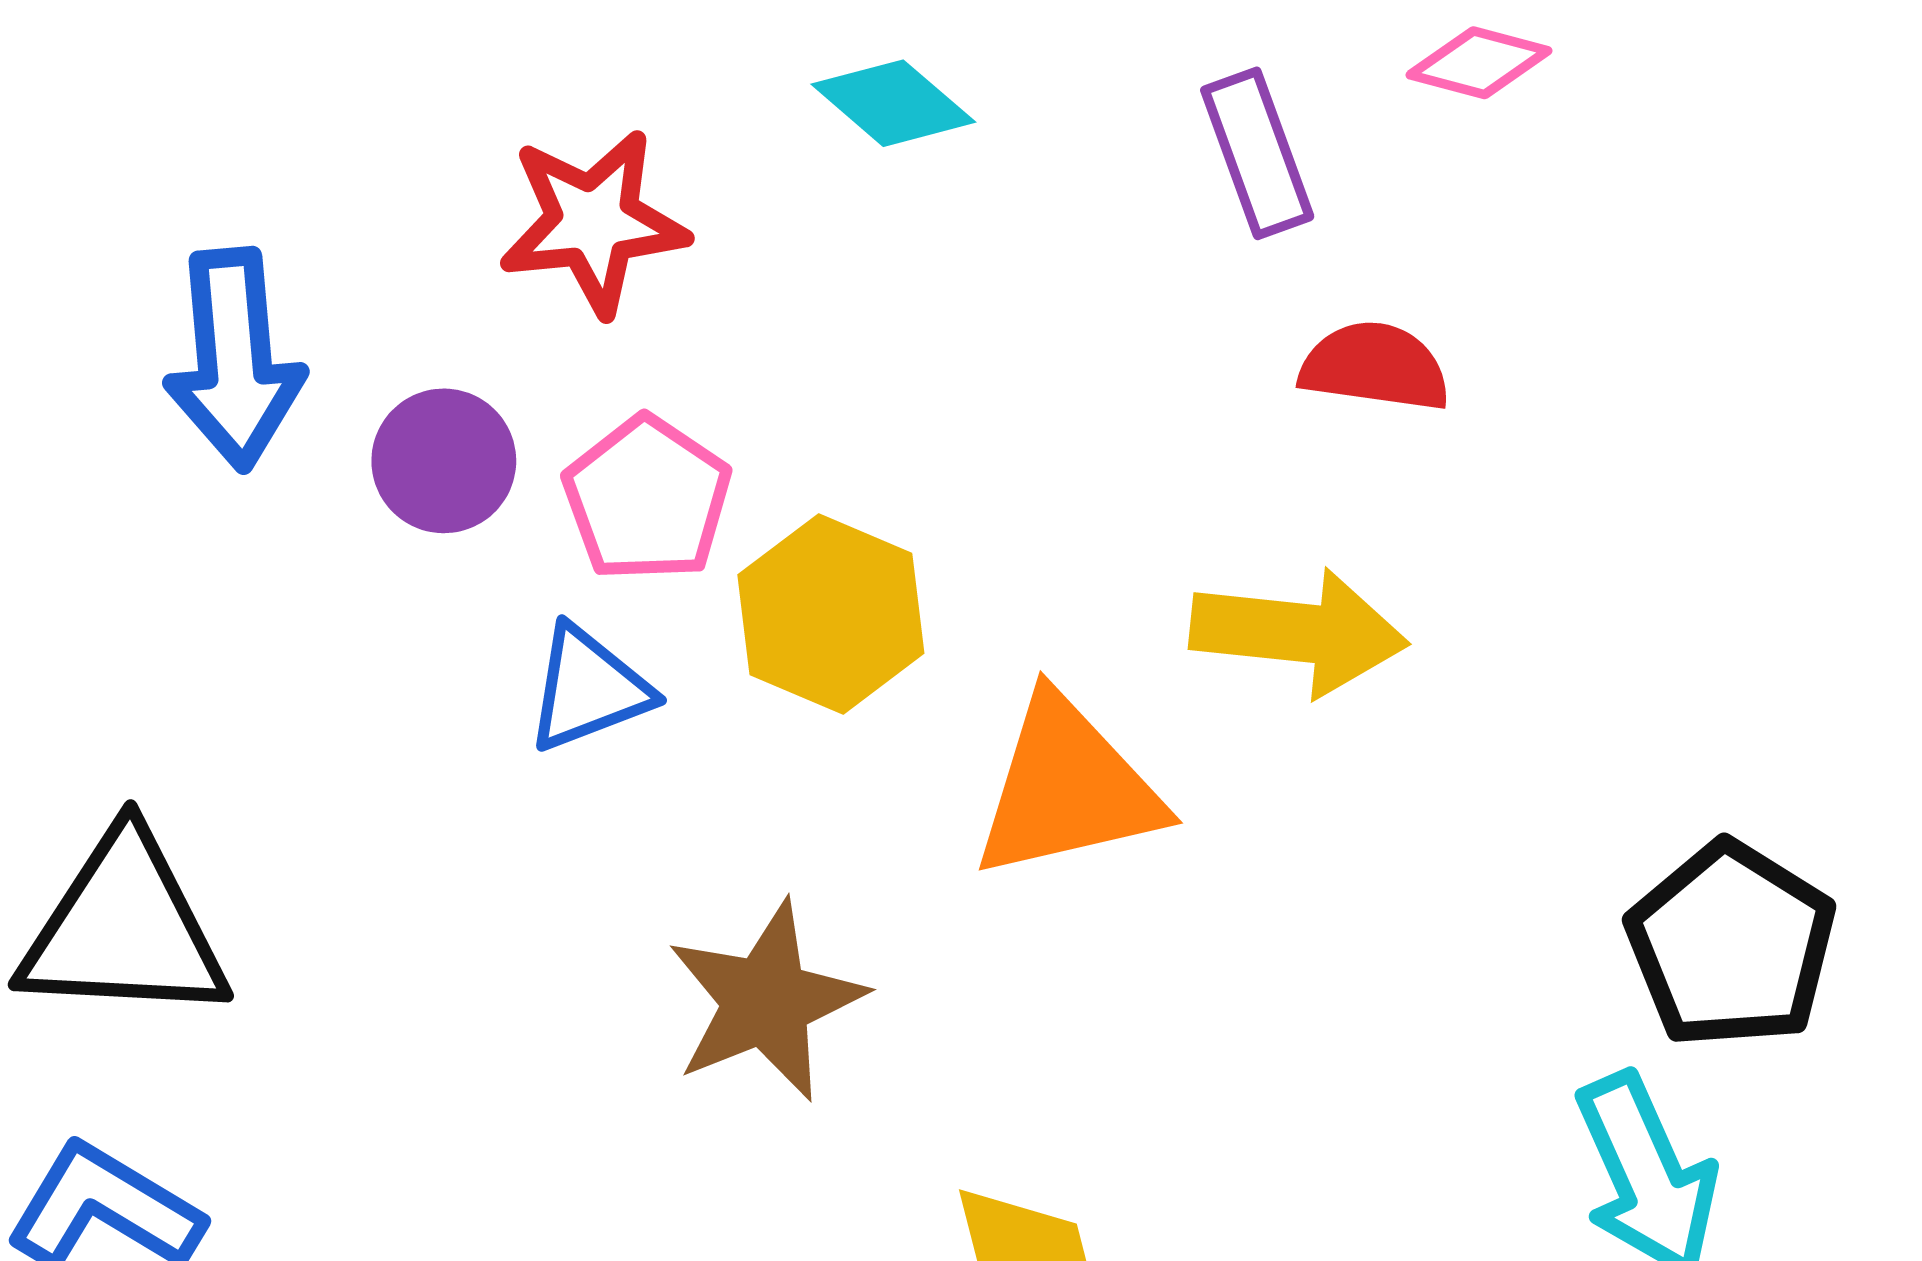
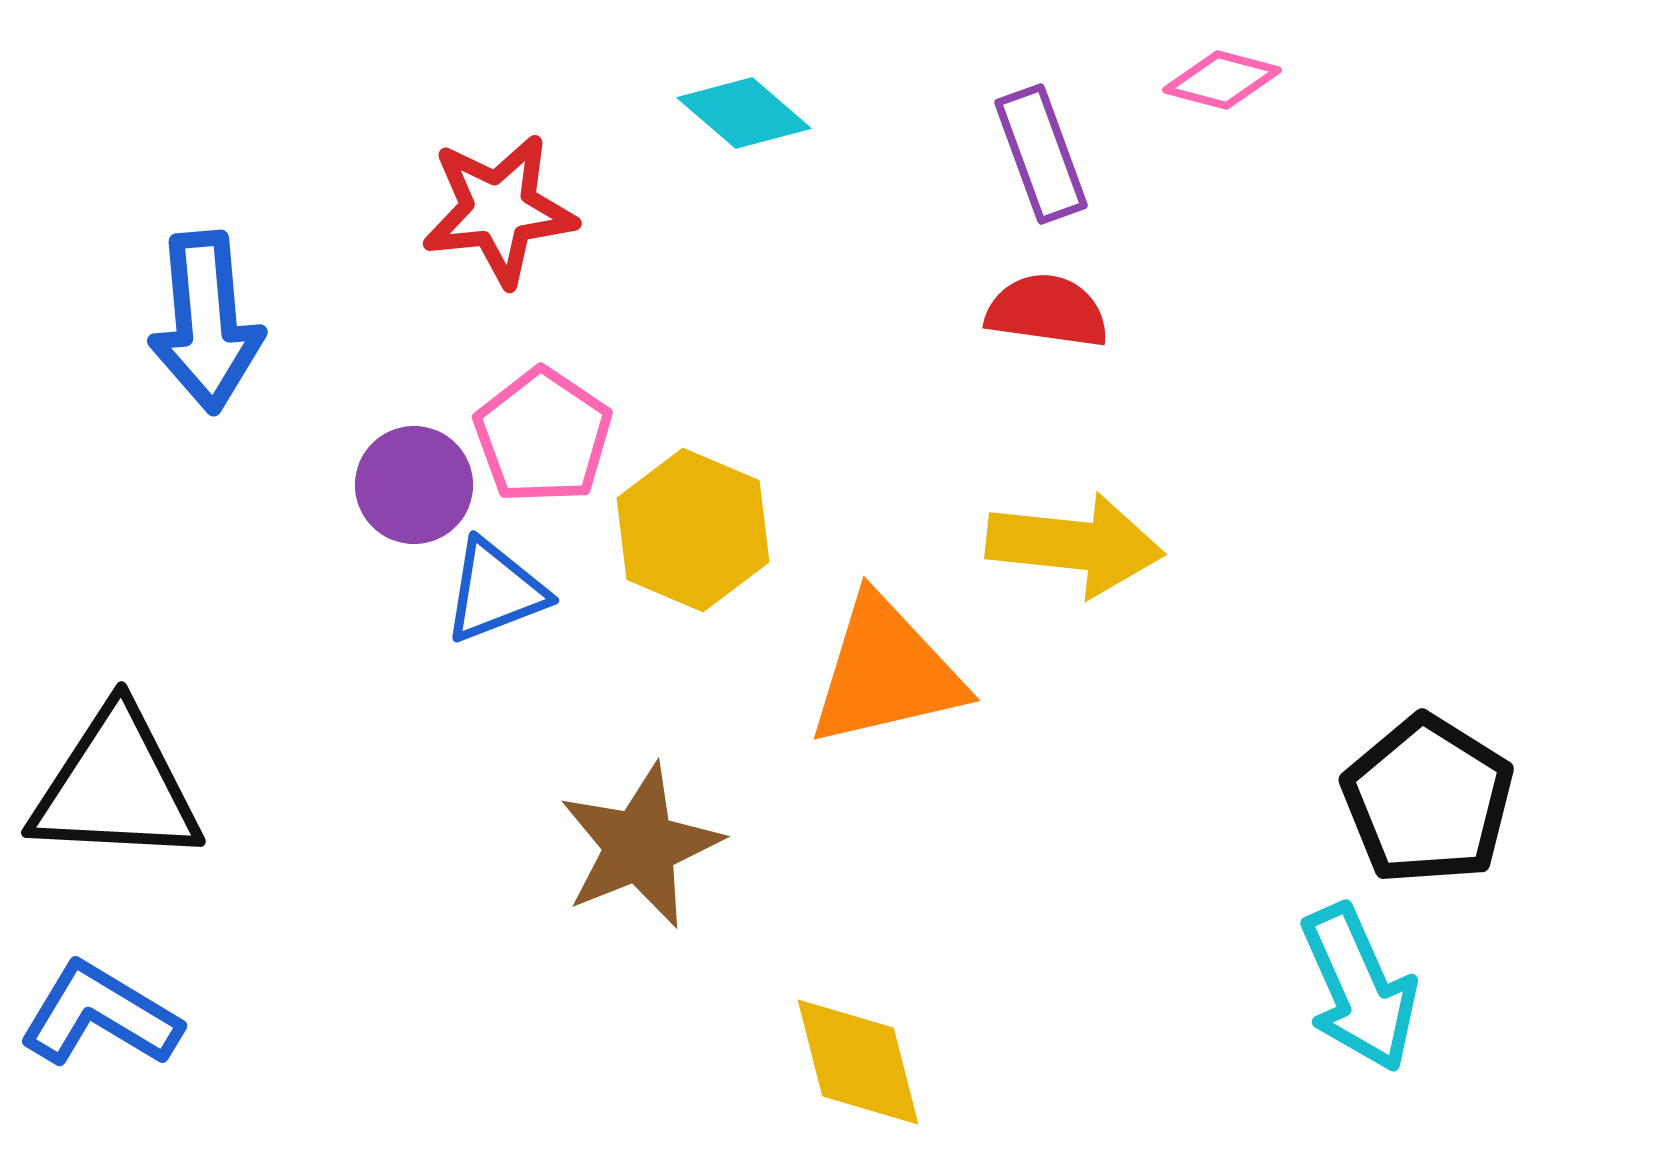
red semicircle: (1375, 367) -> (1047, 311), moved
purple circle: (444, 461) -> (414, 485), moved

